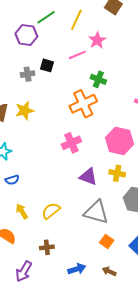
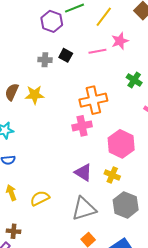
green cross: (98, 79) -> (134, 80), moved
pink cross: (71, 143) -> (82, 126), moved
gray triangle: (96, 212) -> (84, 209), turned -44
brown cross: (47, 247) -> (14, 231), moved

